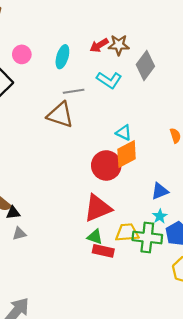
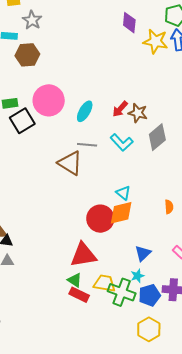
red arrow: (99, 45) -> (120, 109), turned -30
pink circle: (22, 54) -> (49, 100), size x1.8
blue triangle: (160, 191) -> (143, 253), turned -36

